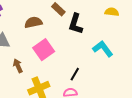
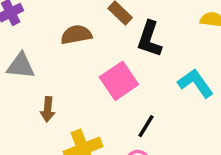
pink square: (44, 50) -> (119, 81), moved
brown arrow: (18, 66) -> (48, 109), turned -152

